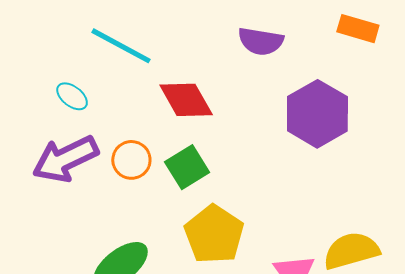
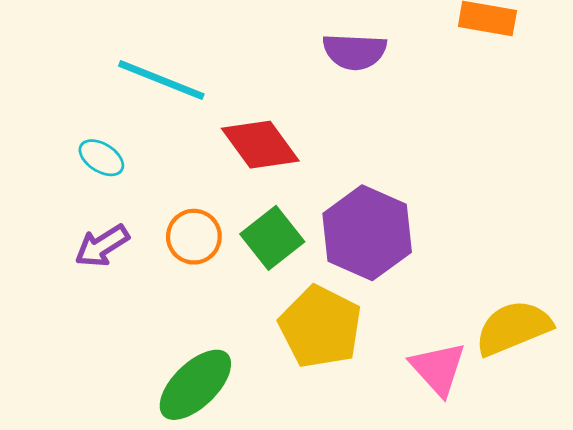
purple hexagon: (317, 114) -> (367, 233), moved
purple arrow: (65, 159) -> (102, 246), size x0.6

